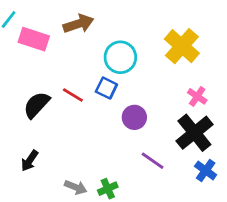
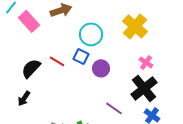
pink rectangle: (34, 39) -> (29, 21), turned 30
purple circle: (134, 117) -> (101, 68), moved
black arrow: (30, 161) -> (24, 98), moved

